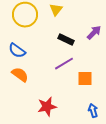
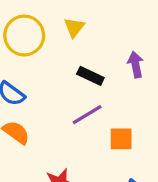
purple arrow: (94, 33) -> (136, 65), turned -56

